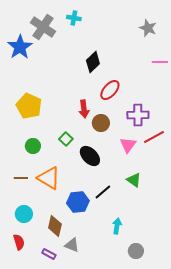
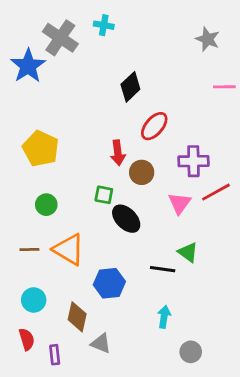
green square: (66, 139) -> (104, 195), moved, turned -32
black line: (103, 192) -> (163, 269), moved, turned 48
purple rectangle: (49, 254) -> (55, 355), moved, turned 56

